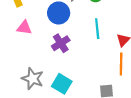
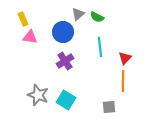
pink triangle: (24, 28) -> (30, 37), moved

